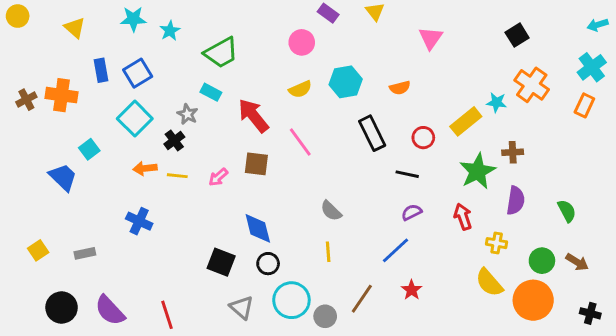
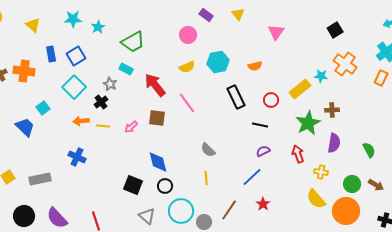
gray rectangle: (85, 253) -> (40, 179), size x1.5

